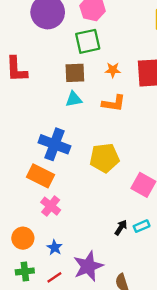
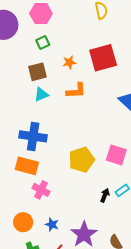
green square: (88, 41) -> (43, 43), size x0.6
yellow pentagon: (104, 158) -> (82, 160), moved

